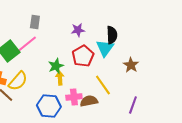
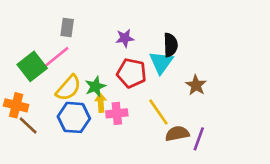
red pentagon: (83, 56) -> (132, 73), turned -30
yellow semicircle: (18, 81) -> (68, 88), moved
pink cross: (74, 97) -> (117, 113), moved
brown semicircle: (89, 101) -> (177, 134), moved
blue hexagon: (49, 106) -> (74, 117), moved

